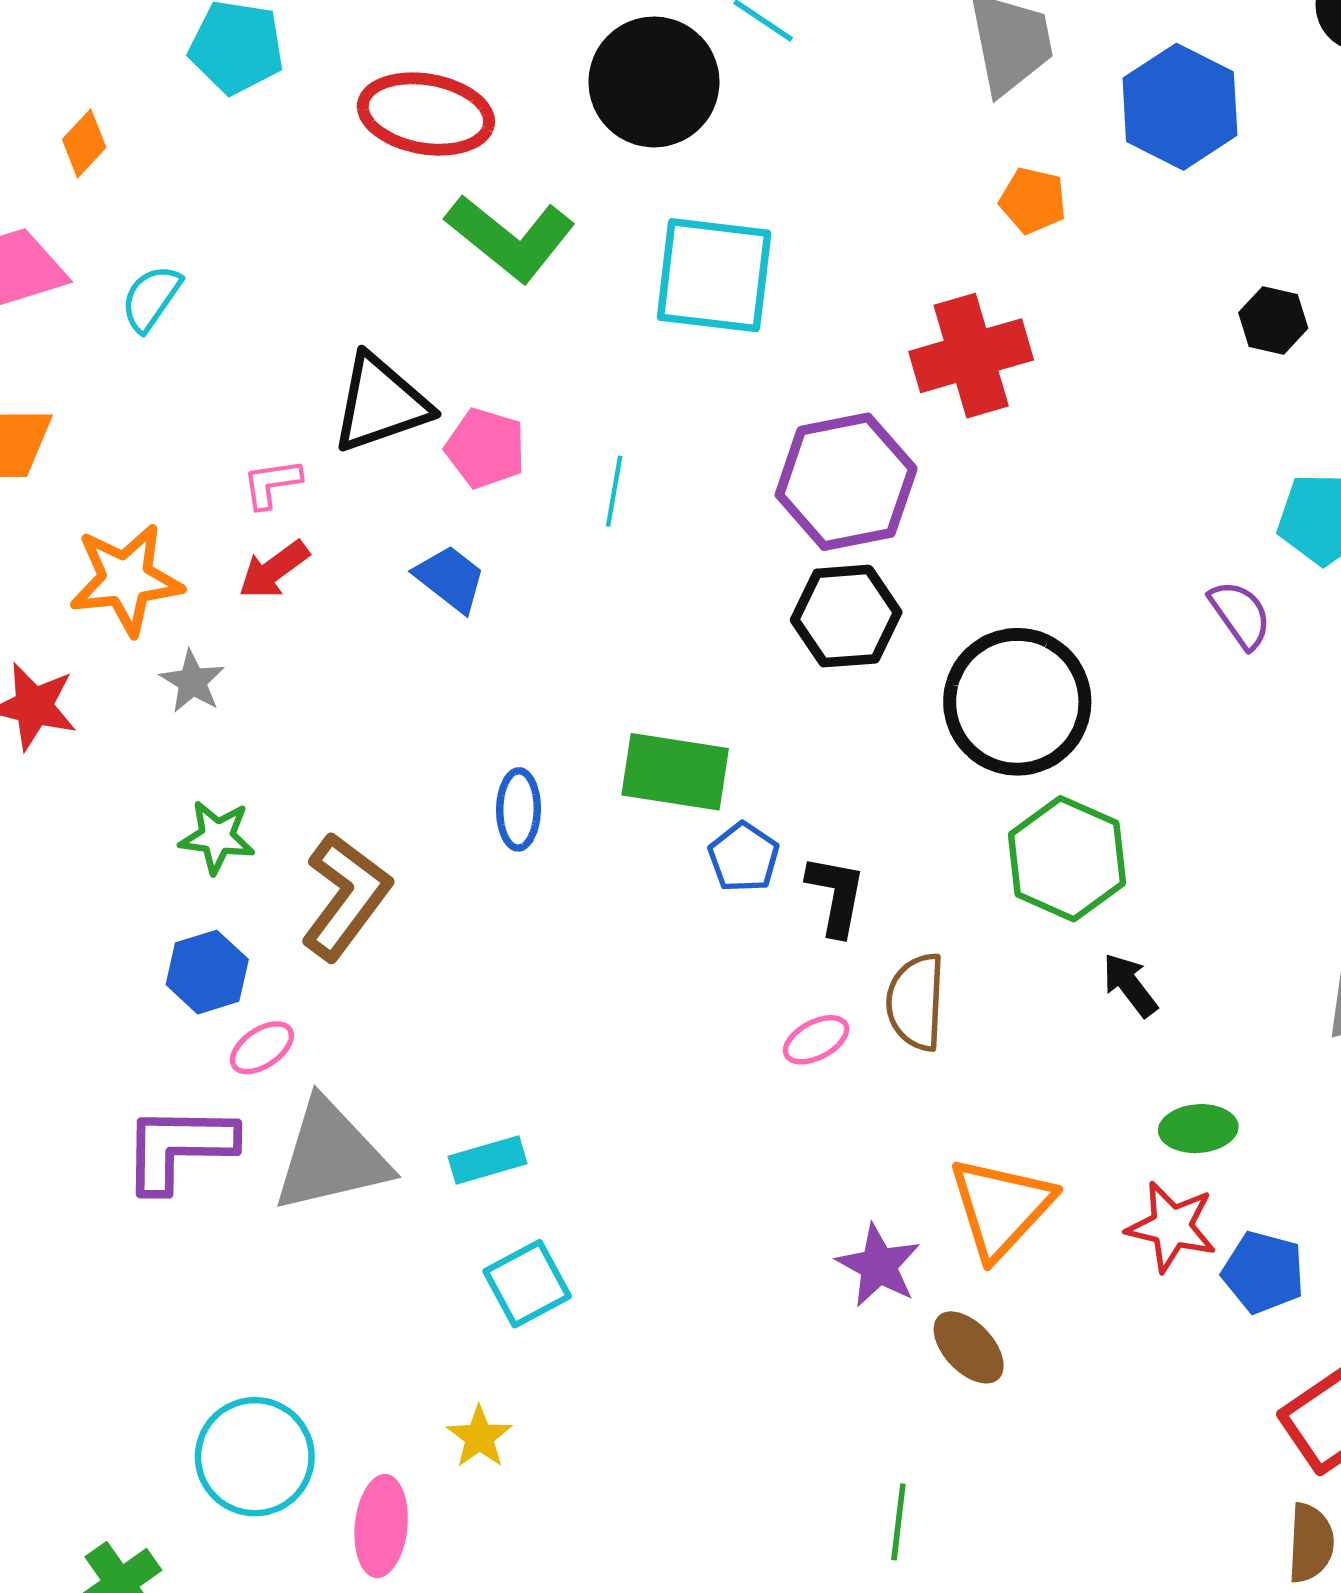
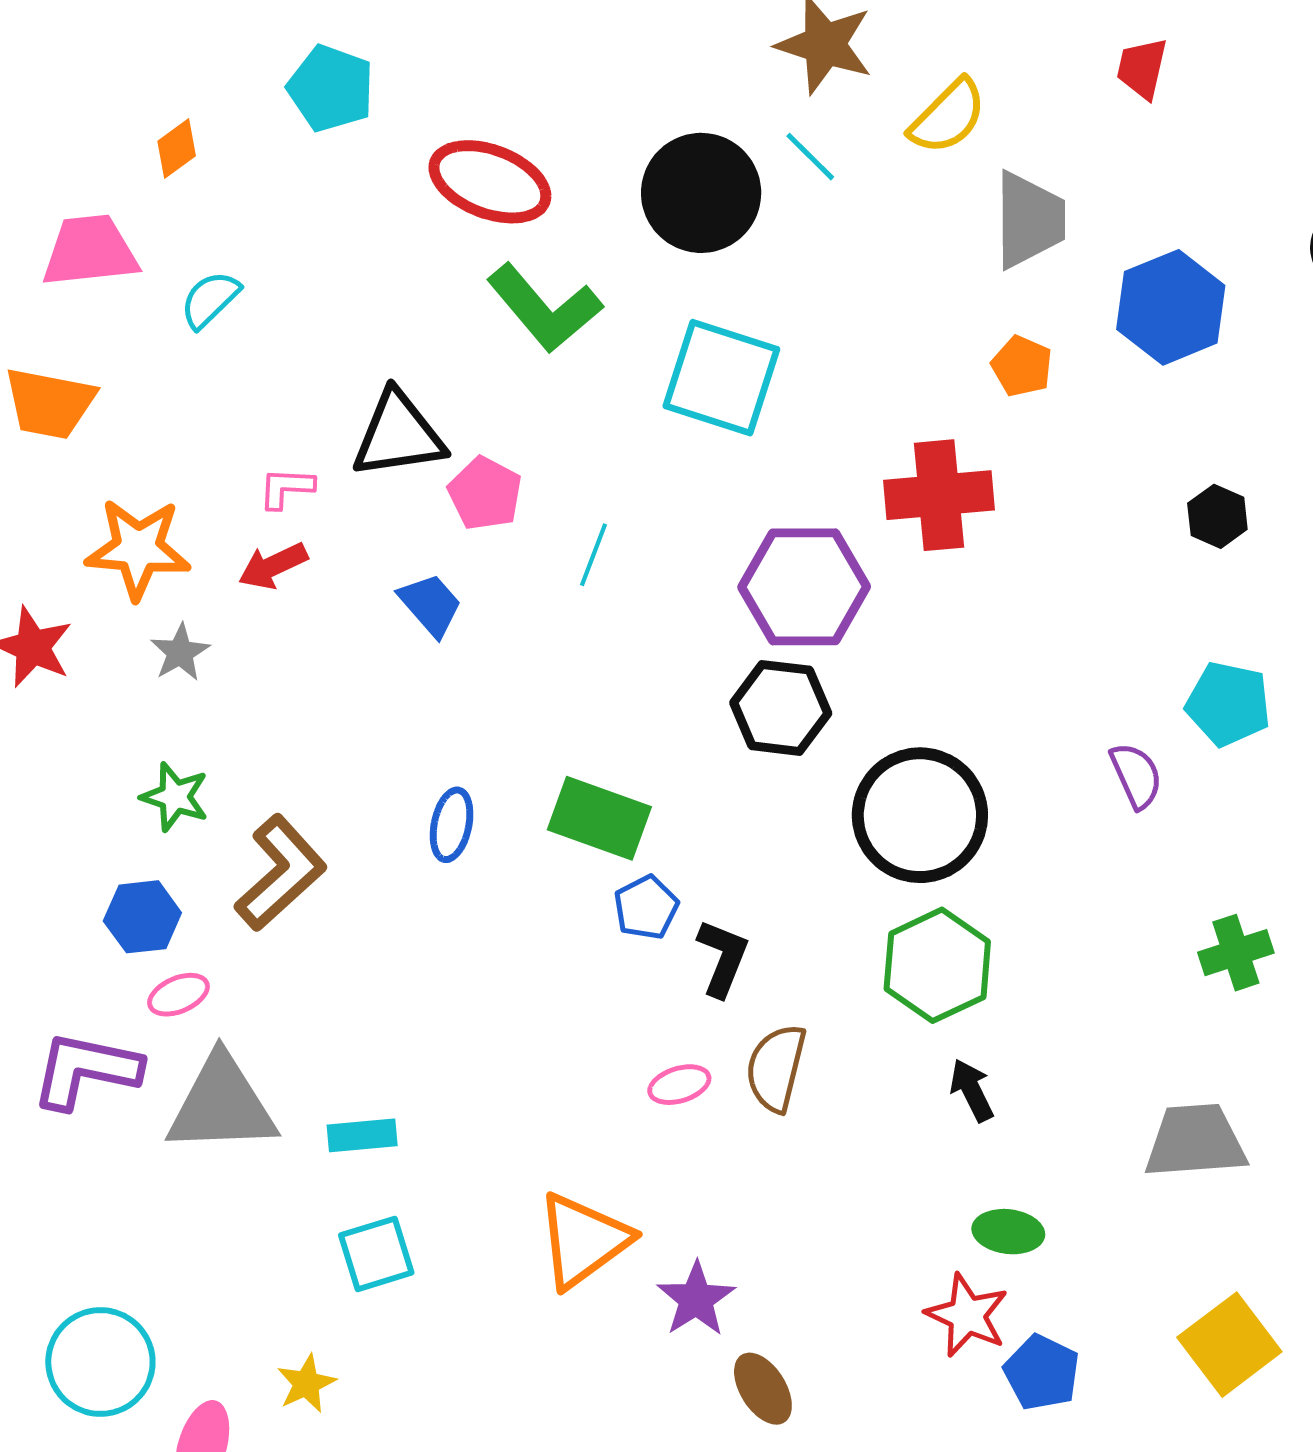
orange triangle: (1001, 1207) -> (583, 1240), moved

